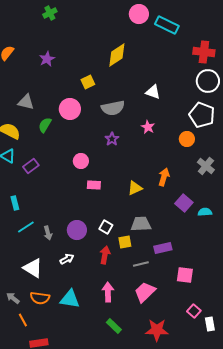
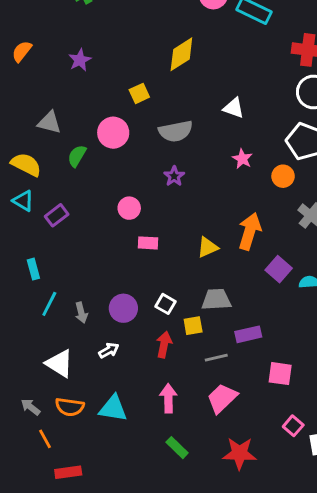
pink star: (148, 127) -> (242, 159), moved
orange arrow: (164, 177) -> (250, 231), size x1.4
cyan line: (26, 227) -> (49, 304), turned -30

